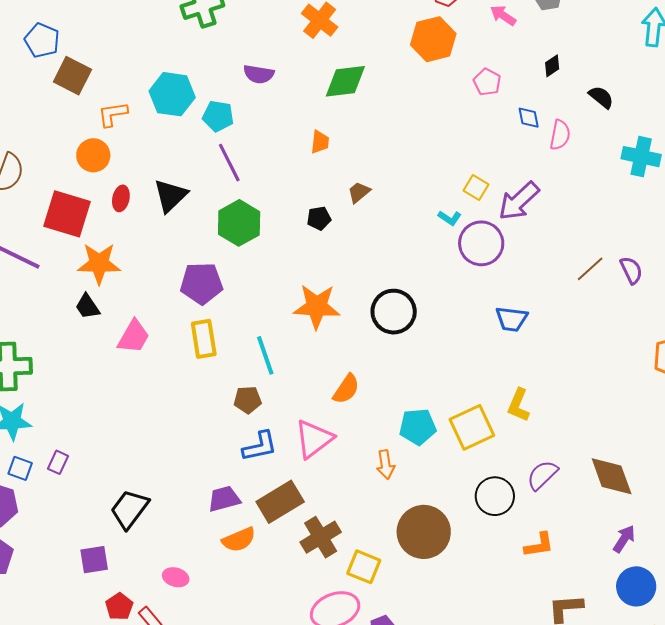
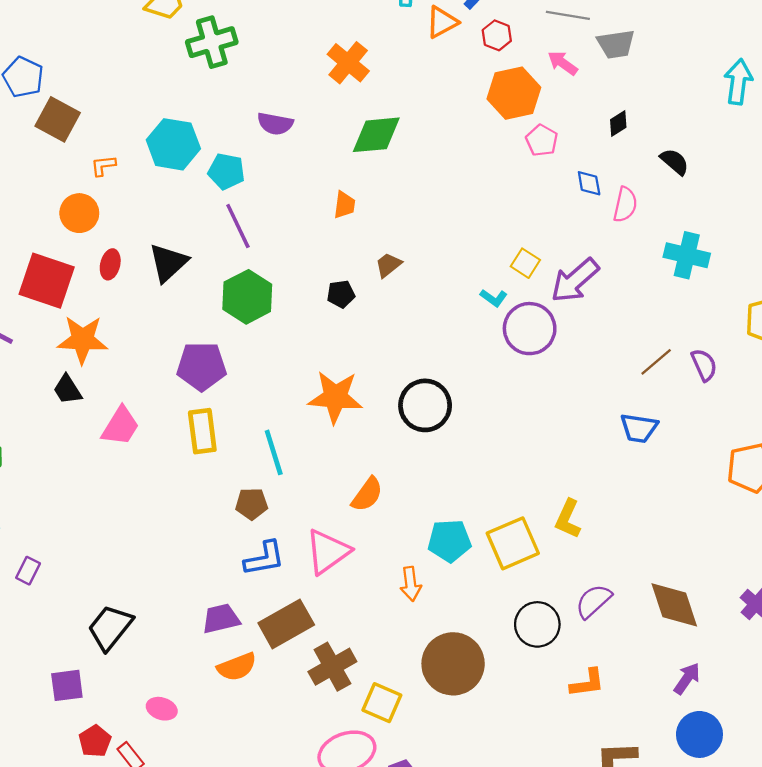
orange hexagon: (433, 39) -> (514, 93), moved
orange L-shape: (113, 114) -> (103, 166), size x0.7
cyan cross: (641, 157) -> (687, 255), moved
blue trapezoid: (511, 319) -> (639, 428), moved

